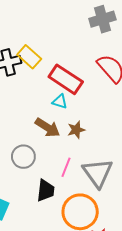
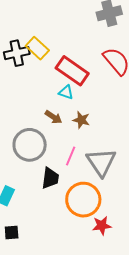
brown arrow: (47, 128) -> (53, 117), size x0.7
brown star: (76, 130) -> (81, 120), turned 30
gray circle: (23, 157) -> (30, 145), size x1.4

